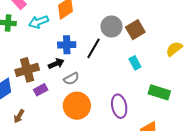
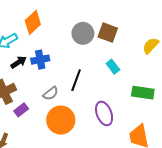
brown square: (135, 30) -> (108, 33), turned -30
black line: (93, 48) -> (76, 80), moved
black arrow: (56, 64) -> (19, 62), moved

